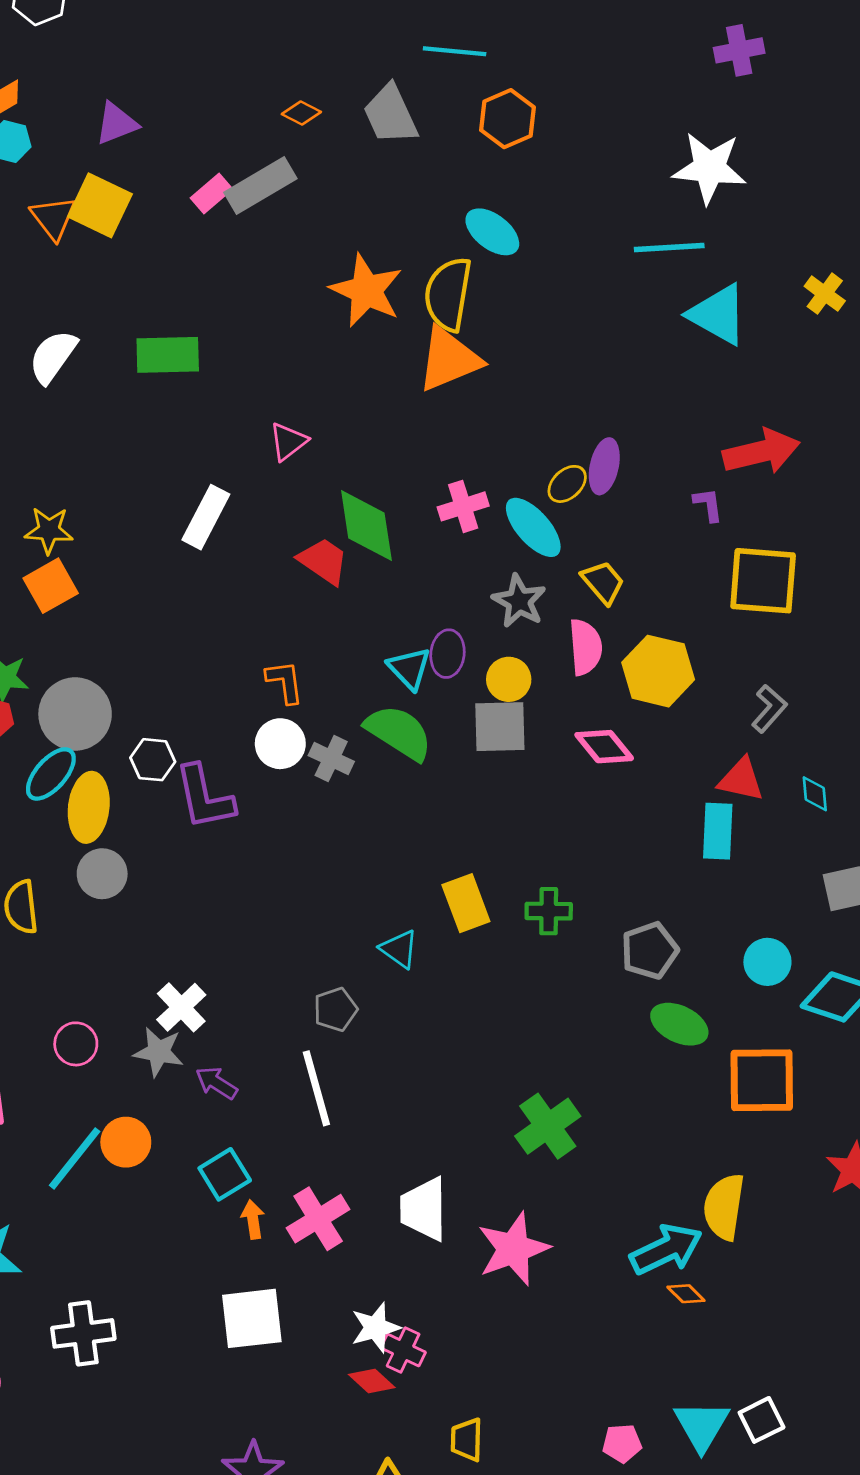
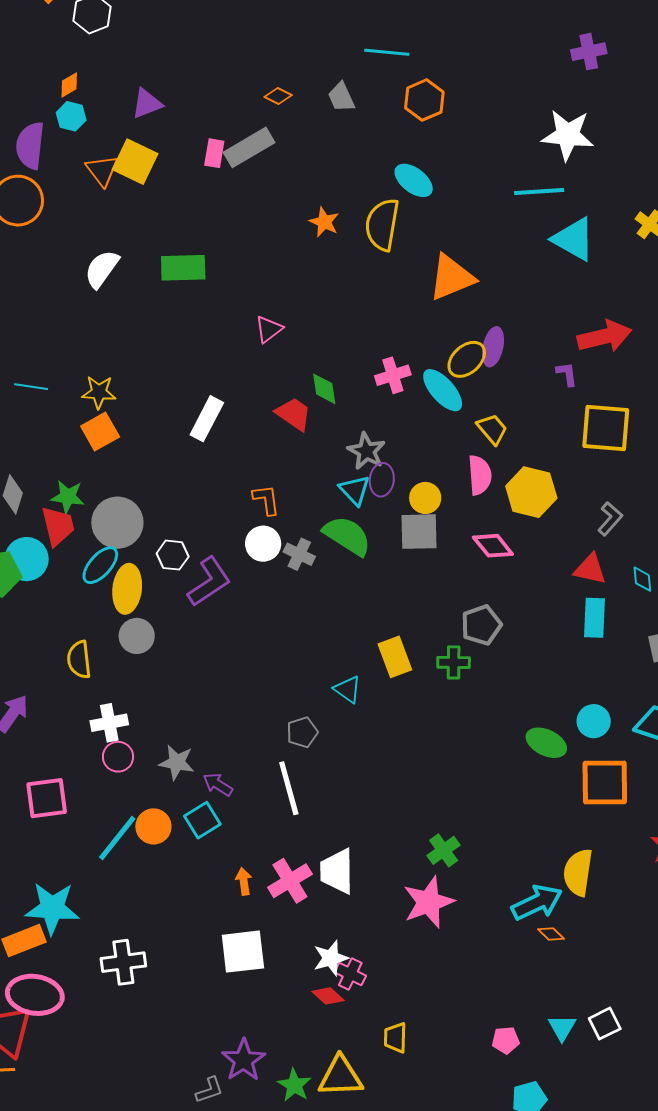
gray trapezoid: (390, 114) -> (341, 97), size x0.7
pink rectangle: (212, 194) -> (214, 153), turned -40
orange star: (366, 291) -> (324, 222), size x0.6
orange triangle: (449, 359) -> (451, 277), moved
yellow ellipse: (567, 484) -> (467, 359), size x1.4
white rectangle: (206, 517) -> (207, 419), moved
green diamond: (366, 525) -> (324, 389), size x0.6
gray star: (519, 601) -> (366, 451), moved
purple L-shape: (204, 797) -> (209, 582), turned -112
cyan rectangle: (718, 831) -> (595, 618), moved
gray pentagon: (650, 951) -> (481, 625), moved
cyan circle: (767, 962) -> (594, 721), moved
white cross: (181, 1007) -> (109, 723), moved, turned 33
green cross: (548, 1126) -> (444, 850), moved, size x0.7
cyan square: (225, 1174) -> (202, 820), moved
white trapezoid: (424, 1209) -> (337, 871), moved
cyan triangle: (702, 1425) -> (562, 1028), size x0.7

